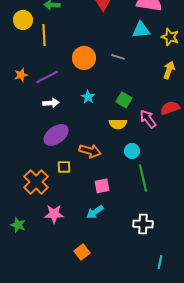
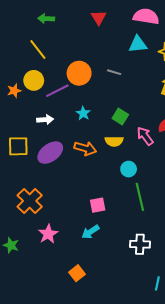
yellow circle: (23, 20) -> (34, 80), moved
yellow line: (44, 35) -> (38, 49), turned -35
purple line: (47, 77) -> (57, 91), moved
orange arrow: (90, 151) -> (85, 148), moved
yellow square: (64, 167) -> (18, 146), moved, size x1.5
pink star: (54, 214) -> (48, 234), turned -30

